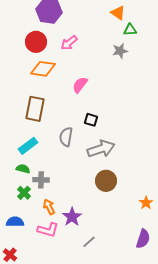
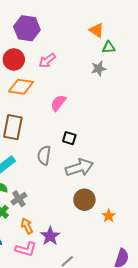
gray cross: (41, 180) -> (19, 199), turned -35
orange star: (146, 203) -> (109, 216), moved

